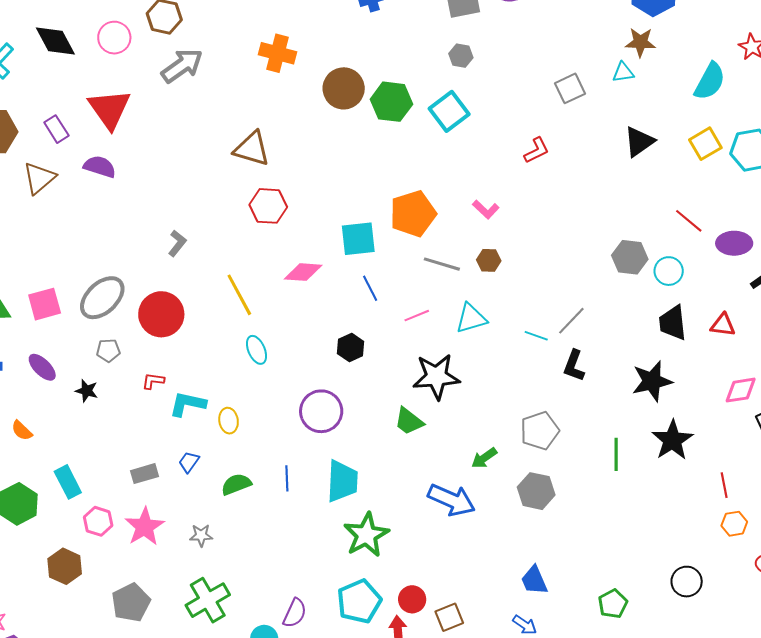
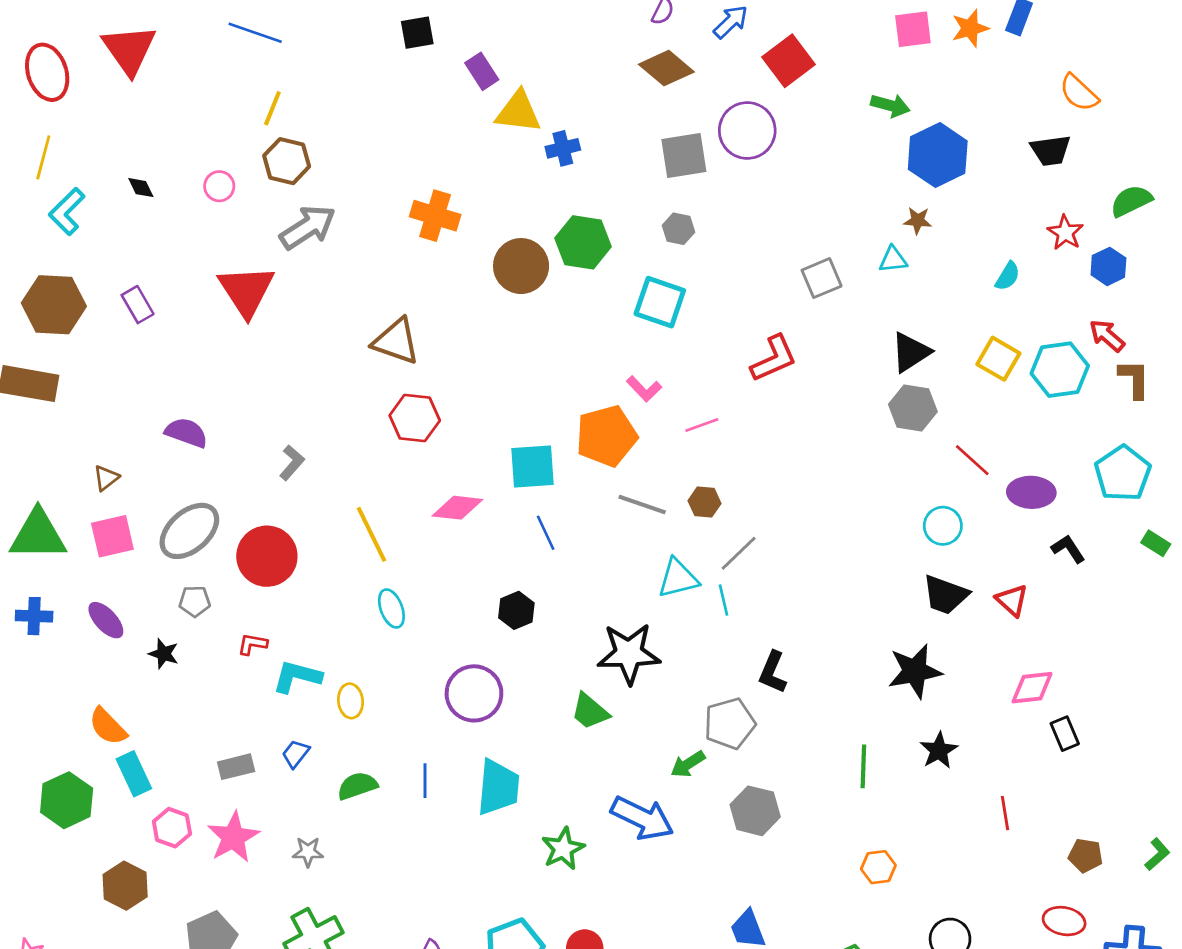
pink circle: (114, 38) -> (219, 186), size x0.7
black diamond: (55, 41) -> (141, 188), size x0.5
brown star: (640, 42) -> (918, 221), size x0.7
cyan semicircle: (710, 81) -> (1008, 276), size x0.6
green hexagon: (391, 102) -> (583, 242), moved
red triangle: (109, 109) -> (246, 291), moved
cyan square: (449, 111) -> (660, 302), turned -36
yellow square: (705, 144) -> (998, 359), turned -32
red L-shape: (536, 150) -> (774, 359), size x1.4
purple semicircle: (100, 167) -> (186, 433), moved
brown triangle: (39, 178) -> (106, 478), moved, size x0.6
pink L-shape: (486, 209) -> (644, 389), moved
gray hexagon: (630, 257) -> (913, 408), moved
pink line: (417, 316) -> (702, 425), moved
gray line: (571, 321) -> (739, 553), moved
black trapezoid: (673, 323) -> (945, 595), turned -66
red triangle: (723, 325) -> (1012, 600), turned 32
cyan line: (536, 336) -> (724, 600), moved, turned 55
black L-shape: (574, 366) -> (773, 672), moved
orange semicircle: (22, 431) -> (108, 726), moved, size x1.4
gray pentagon: (540, 431) -> (730, 724), moved
black star: (672, 440) -> (939, 750), size x0.7
orange hexagon: (734, 524) -> (878, 867), moved
green star: (366, 535) -> (563, 849), moved, size x0.7

